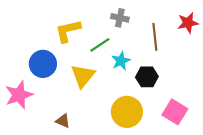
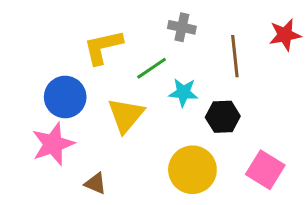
cyan star: (121, 61) -> (183, 92), turned 30
pink star: (19, 95) -> (53, 144), moved

